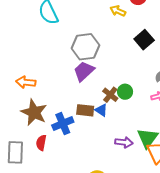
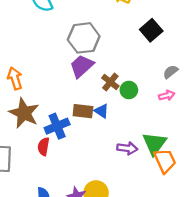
orange arrow: (26, 82) -> (15, 78), turned 66
brown cross: (110, 95) -> (110, 82), moved
red semicircle: (41, 143) -> (44, 146), moved

